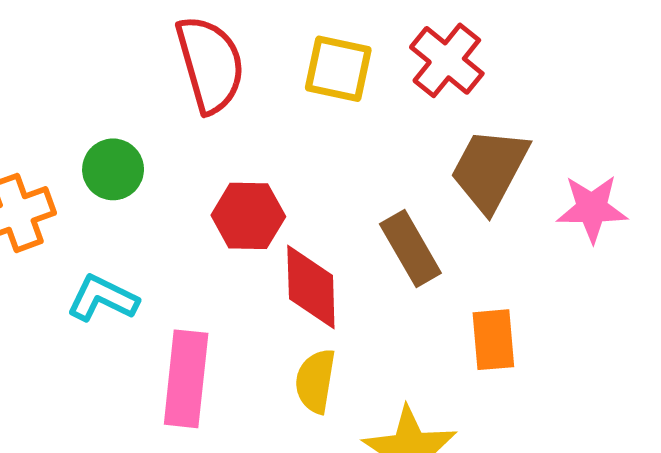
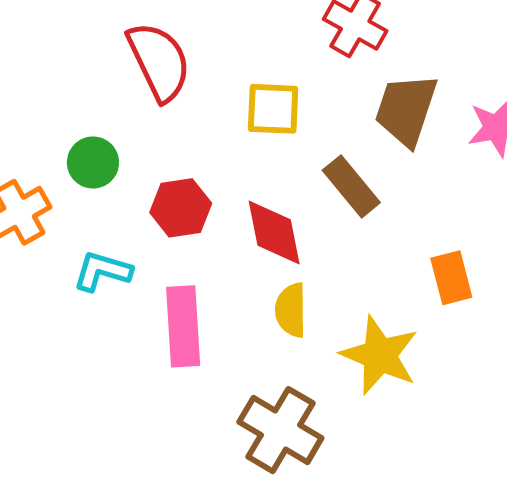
yellow square: (338, 69) -> (273, 109), moved
red hexagon: (248, 216) -> (181, 208), moved
orange rectangle: (493, 340) -> (451, 278), moved

